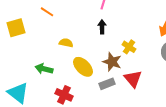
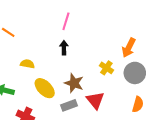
yellow cross: (129, 47) -> (106, 68), moved

